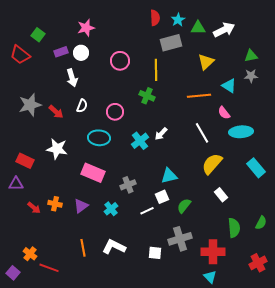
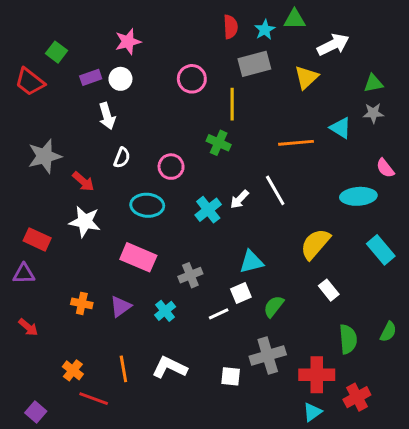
green triangle: (198, 28) -> (294, 19), moved
pink circle: (120, 61) -> (192, 79), moved
yellow triangle: (206, 62) -> (306, 77), moved
red arrow: (56, 112) -> (83, 181), moved
pink semicircle: (224, 113) -> (385, 168), moved
white line: (202, 133) -> (275, 190), moved
red arrow: (34, 208) -> (28, 327), moved
orange cross: (30, 254) -> (73, 370), moved
red cross: (258, 263) -> (357, 397), moved
red line: (49, 268) -> (94, 399), moved
purple square: (13, 273) -> (36, 412), moved
cyan triangle: (210, 277) -> (312, 412), turned 40

